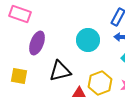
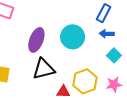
purple ellipse: (37, 43) -> (36, 40), moved

